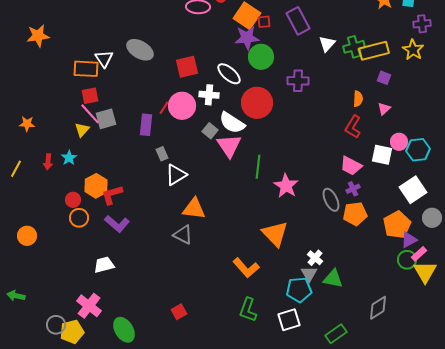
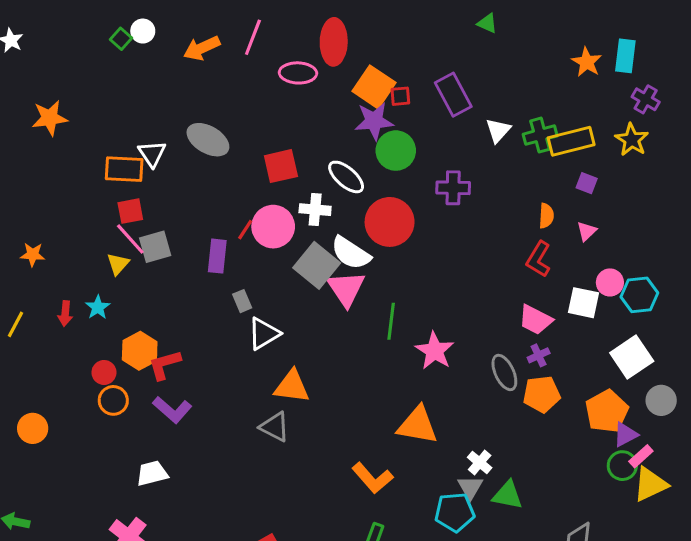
purple cross: (422, 24) -> (646, 99), turned 36
gray square: (210, 131) -> (317, 265), size x1.8
orange triangle: (275, 234) -> (417, 425), turned -36
yellow triangle: (425, 272) -> (650, 484), turned 35

